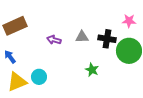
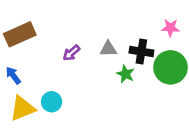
purple arrow: (54, 40) -> (71, 53), turned -56
green star: (92, 70) -> (126, 74), moved

